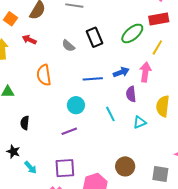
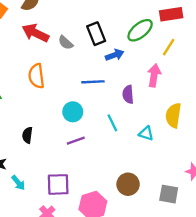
red arrow: (29, 40) -> (35, 33), moved, size x1.6
blue arrow: (121, 72) -> (115, 55), moved
purple semicircle: (131, 94) -> (128, 94), moved
cyan triangle: (140, 122) -> (146, 133), turned 40
black semicircle: (25, 123) -> (27, 135), moved
purple line: (69, 131) -> (76, 141), moved

